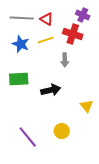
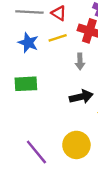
black arrow: (51, 90) -> (81, 97), moved
yellow circle: (62, 131) -> (76, 145), size x1.5

